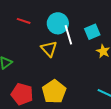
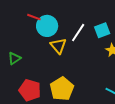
cyan circle: (58, 23) -> (47, 26), moved
white line: (68, 35) -> (78, 33), turned 48

